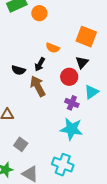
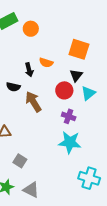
black arrow: (40, 64) -> (29, 70), moved, turned -40
cyan triangle: (91, 92) -> (88, 93), moved
cyan cross: (63, 165) -> (89, 178), moved

